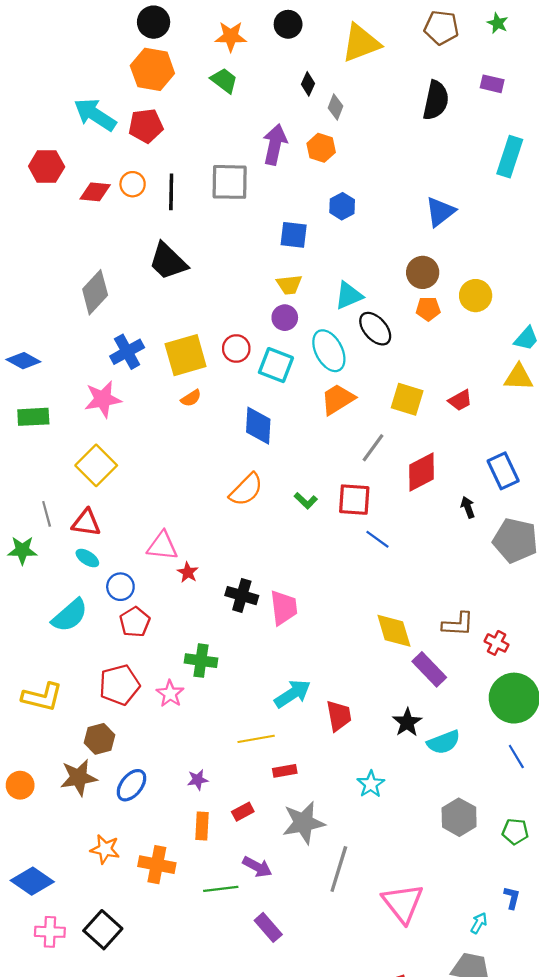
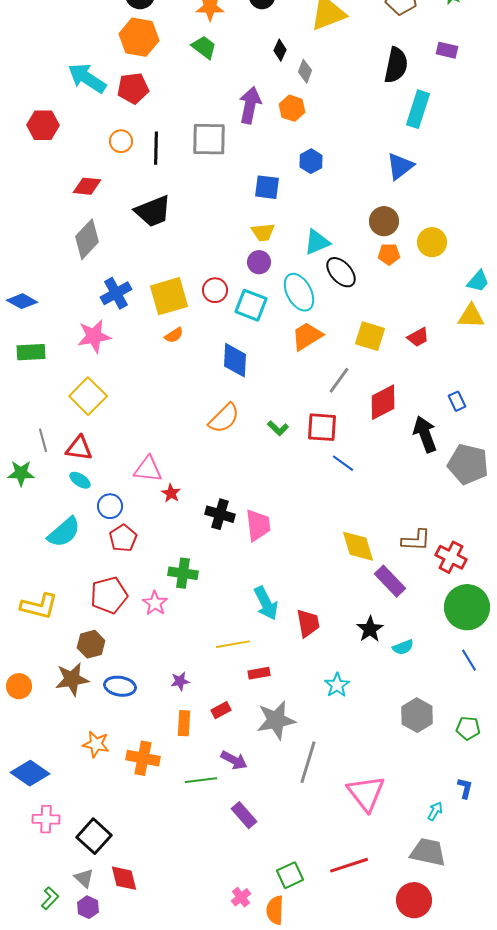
cyan rectangle: (510, 157) -> (418, 109), moved
red diamond: (95, 192) -> (87, 186), moved
black trapezoid: (168, 261) -> (153, 211), turned -66
blue rectangle: (503, 471) -> (457, 401), size x0.6
black arrow: (468, 507) -> (425, 434), size x1.8
red cross: (497, 643) -> (451, 557), size x1.4
cyan arrow: (292, 694) -> (266, 603), turned 96
cyan semicircle: (444, 742) -> (403, 647), size x0.7
blue ellipse: (131, 785) -> (120, 686), turned 60
black square: (103, 930) -> (94, 836), moved

